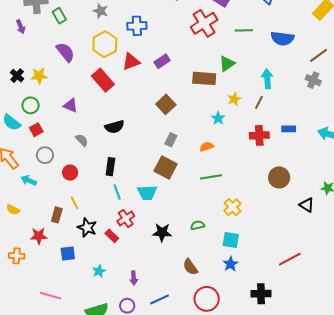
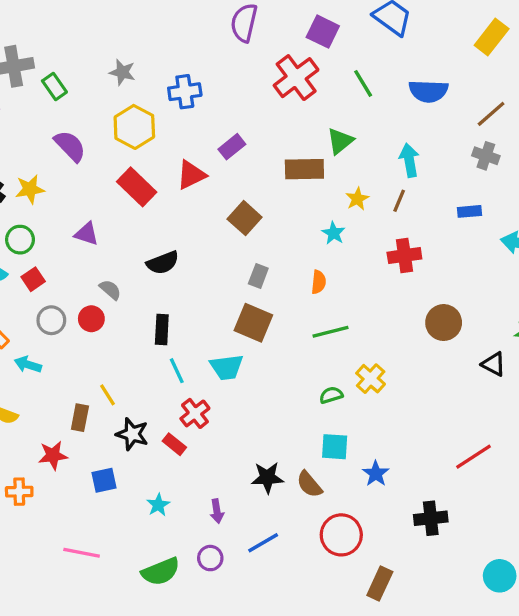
green line: (244, 30) -> (363, 83), turned 66
red triangle: (131, 62) -> (191, 175), moved
blue rectangle: (289, 129) -> (470, 211), moved
orange semicircle: (207, 147) -> (319, 282), turned 120
red circle: (70, 173) -> (91, 319), moved
green semicircle: (197, 225) -> (331, 395), moved
black star: (162, 232) -> (267, 478), moved
cyan square: (231, 240) -> (335, 447), moved

